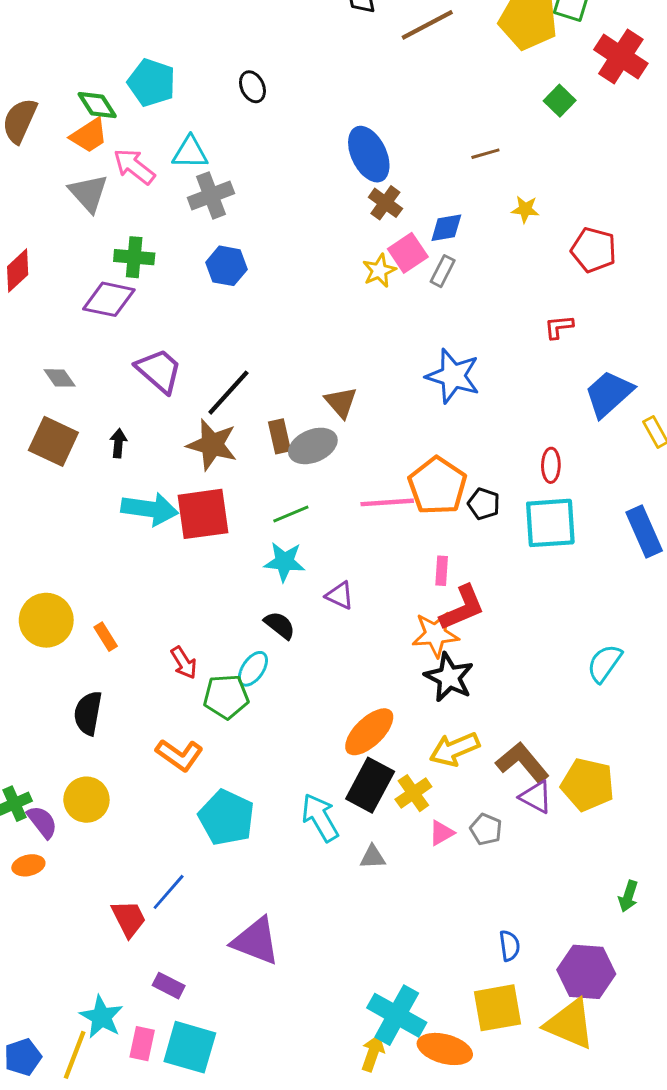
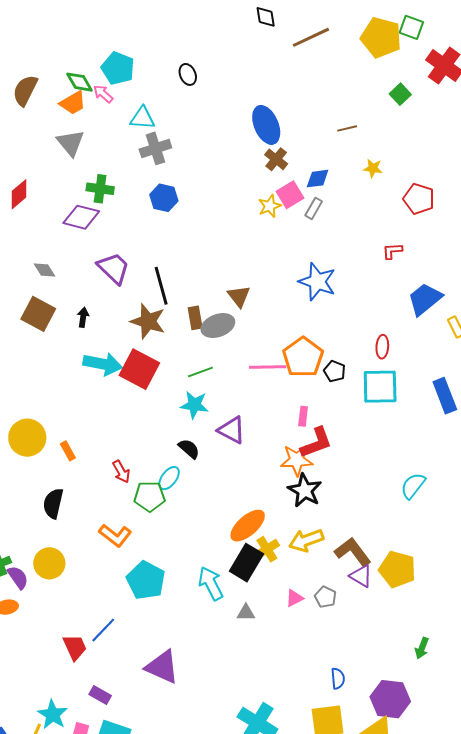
pink arrow: (134, 166) -> (103, 94), moved, size x0.7
black line: (228, 393) -> (161, 286), turned -60
red square: (203, 514) -> (139, 369), turned 33
purple triangle: (340, 595) -> (232, 430), size x1.4
yellow cross: (413, 793) -> (267, 549), moved

